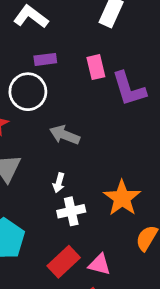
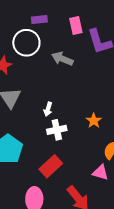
gray arrow: (65, 135) -> (62, 59), moved
orange star: (122, 198) -> (94, 121), size x0.6
pink triangle: (99, 264) -> (100, 172), moved

